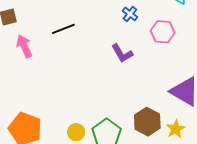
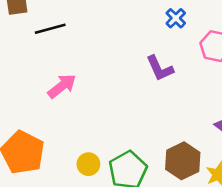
black line: (63, 29) -> (50, 29), moved
pink arrow: (24, 46) -> (62, 86), moved, turned 70

